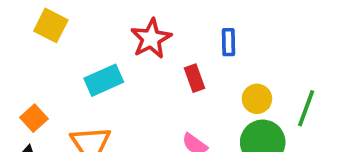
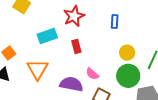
red rectangle: (195, 78) -> (76, 46), moved

